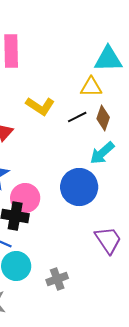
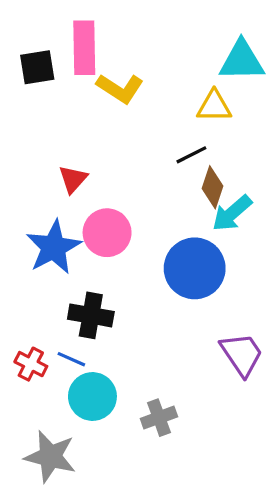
yellow L-shape: (40, 106) -> (120, 88), moved
brown diamond: (103, 118) -> (212, 187), moved
pink circle: (25, 198) -> (107, 233), moved

